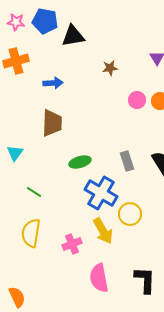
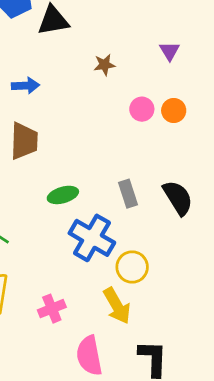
yellow arrow: (103, 231) -> (117, 306), moved

